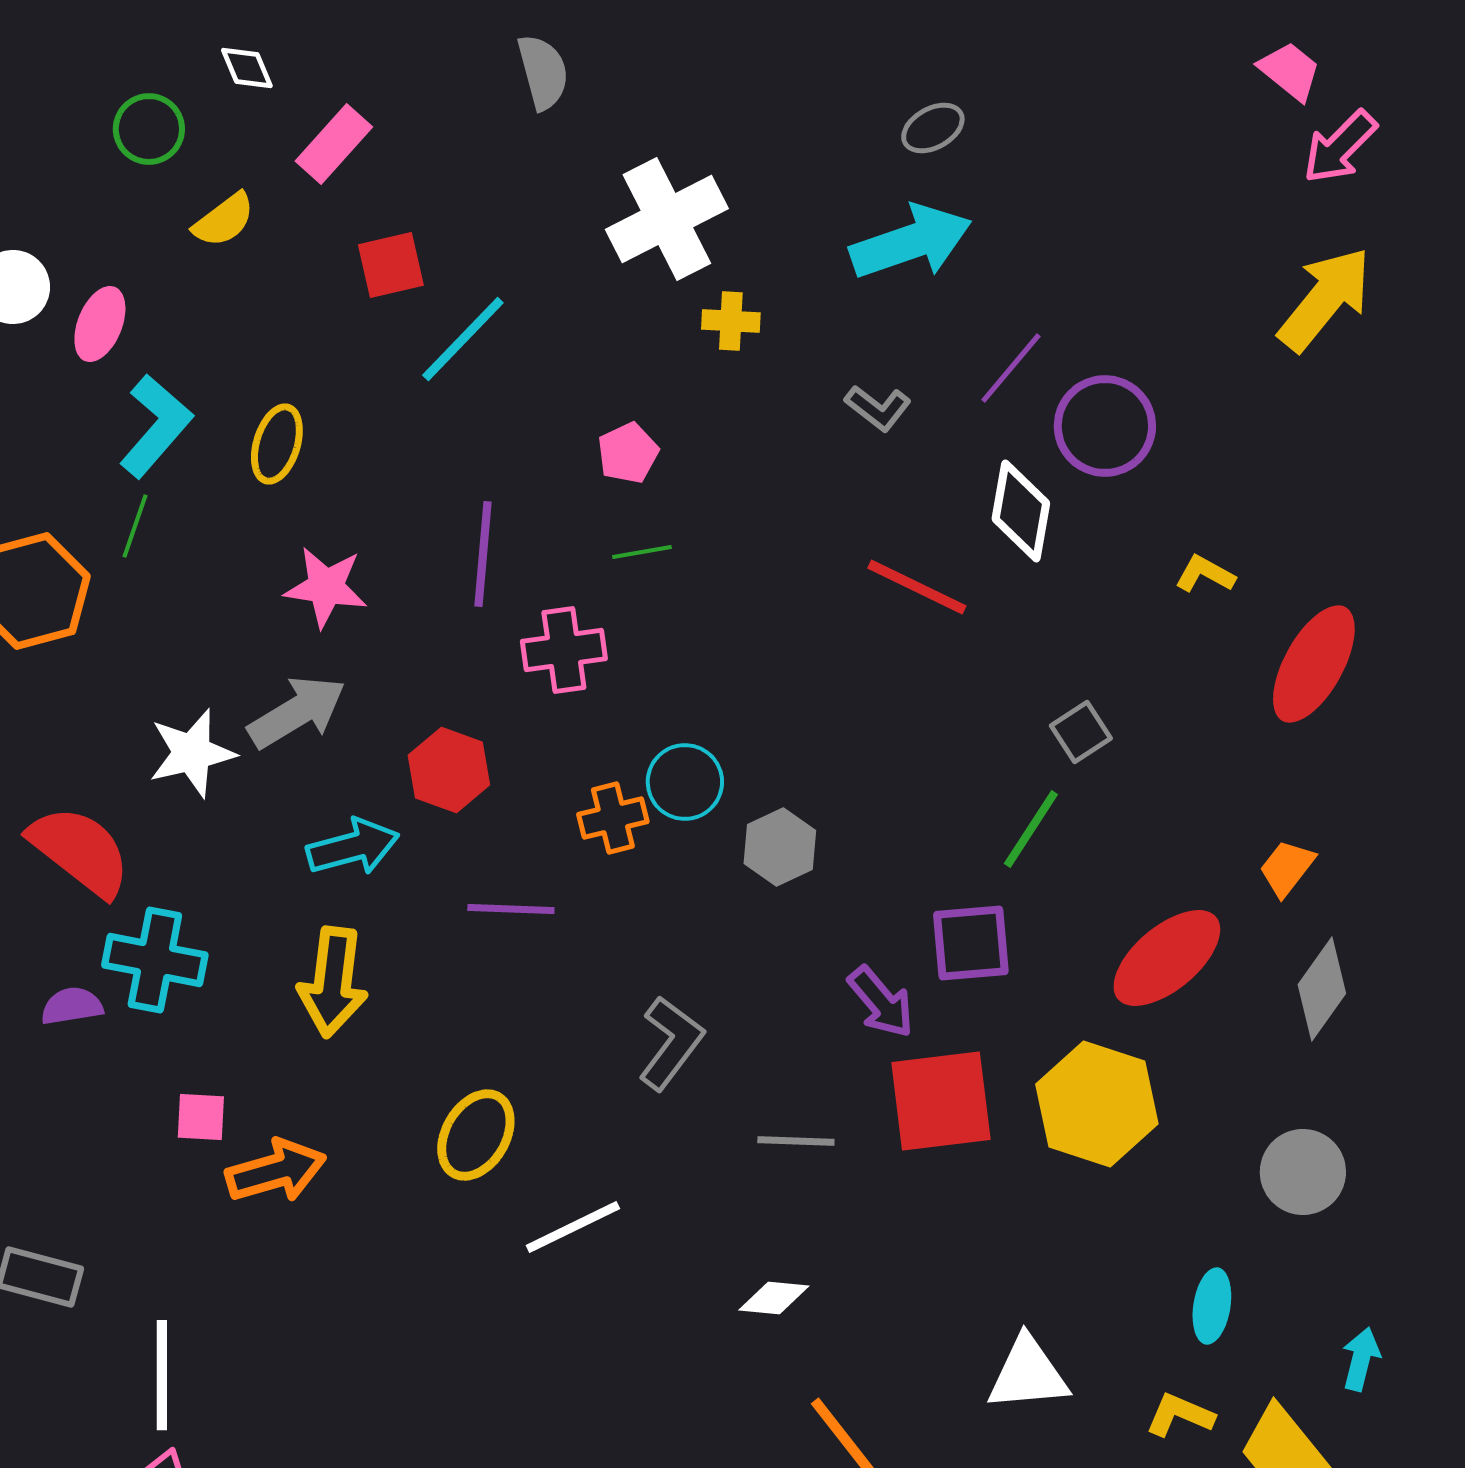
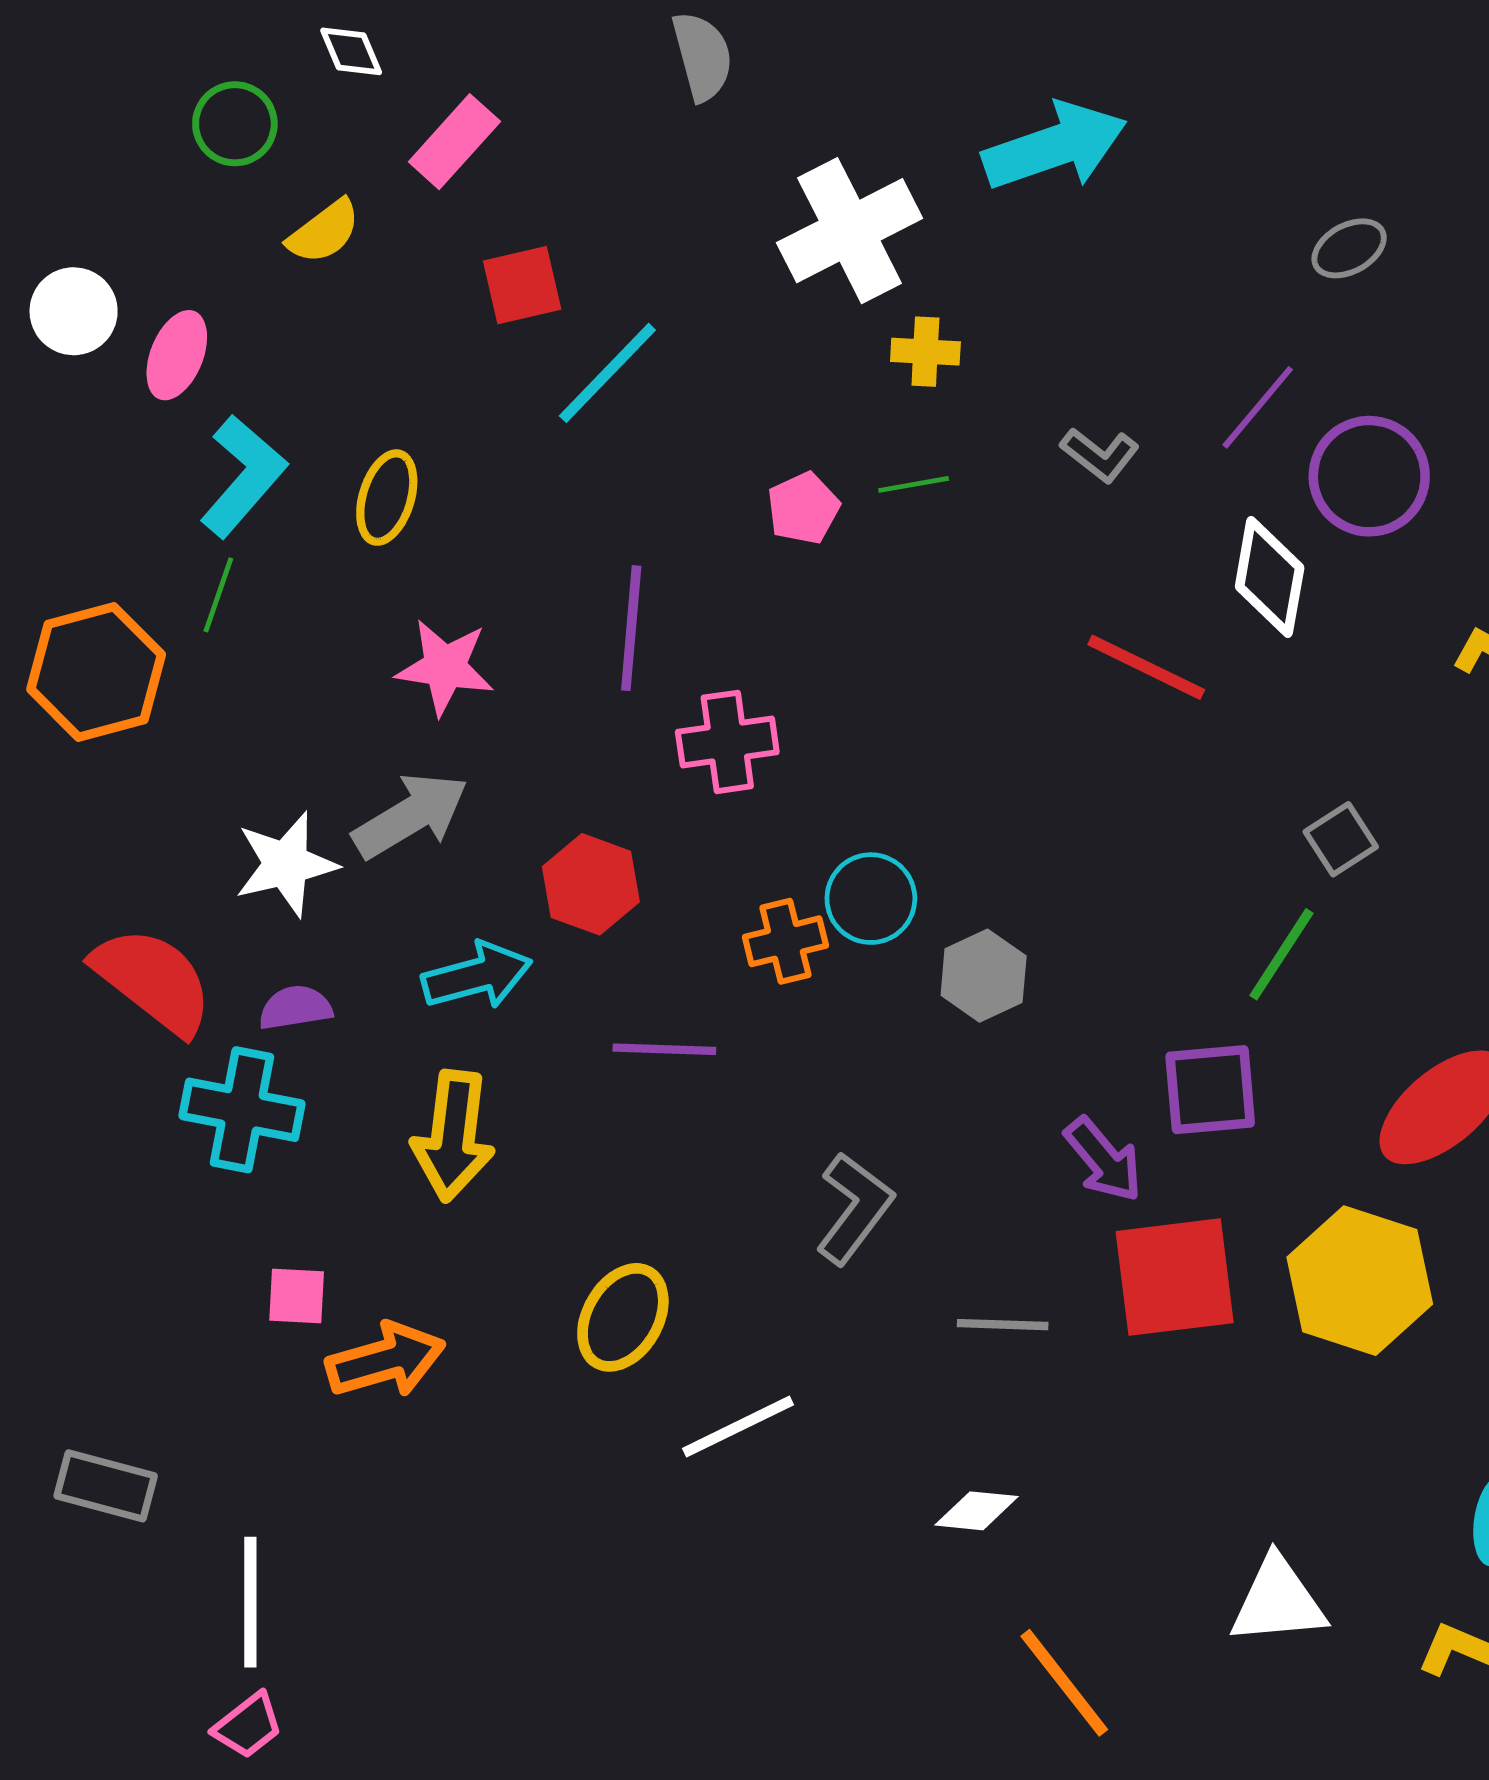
gray ellipse: (933, 128) -> (1349, 248), moved
cyan arrow: (911, 242) -> (1055, 146), moved
green line: (642, 552) -> (914, 484), moved
purple semicircle: (72, 1006) -> (295, 1008), moved

